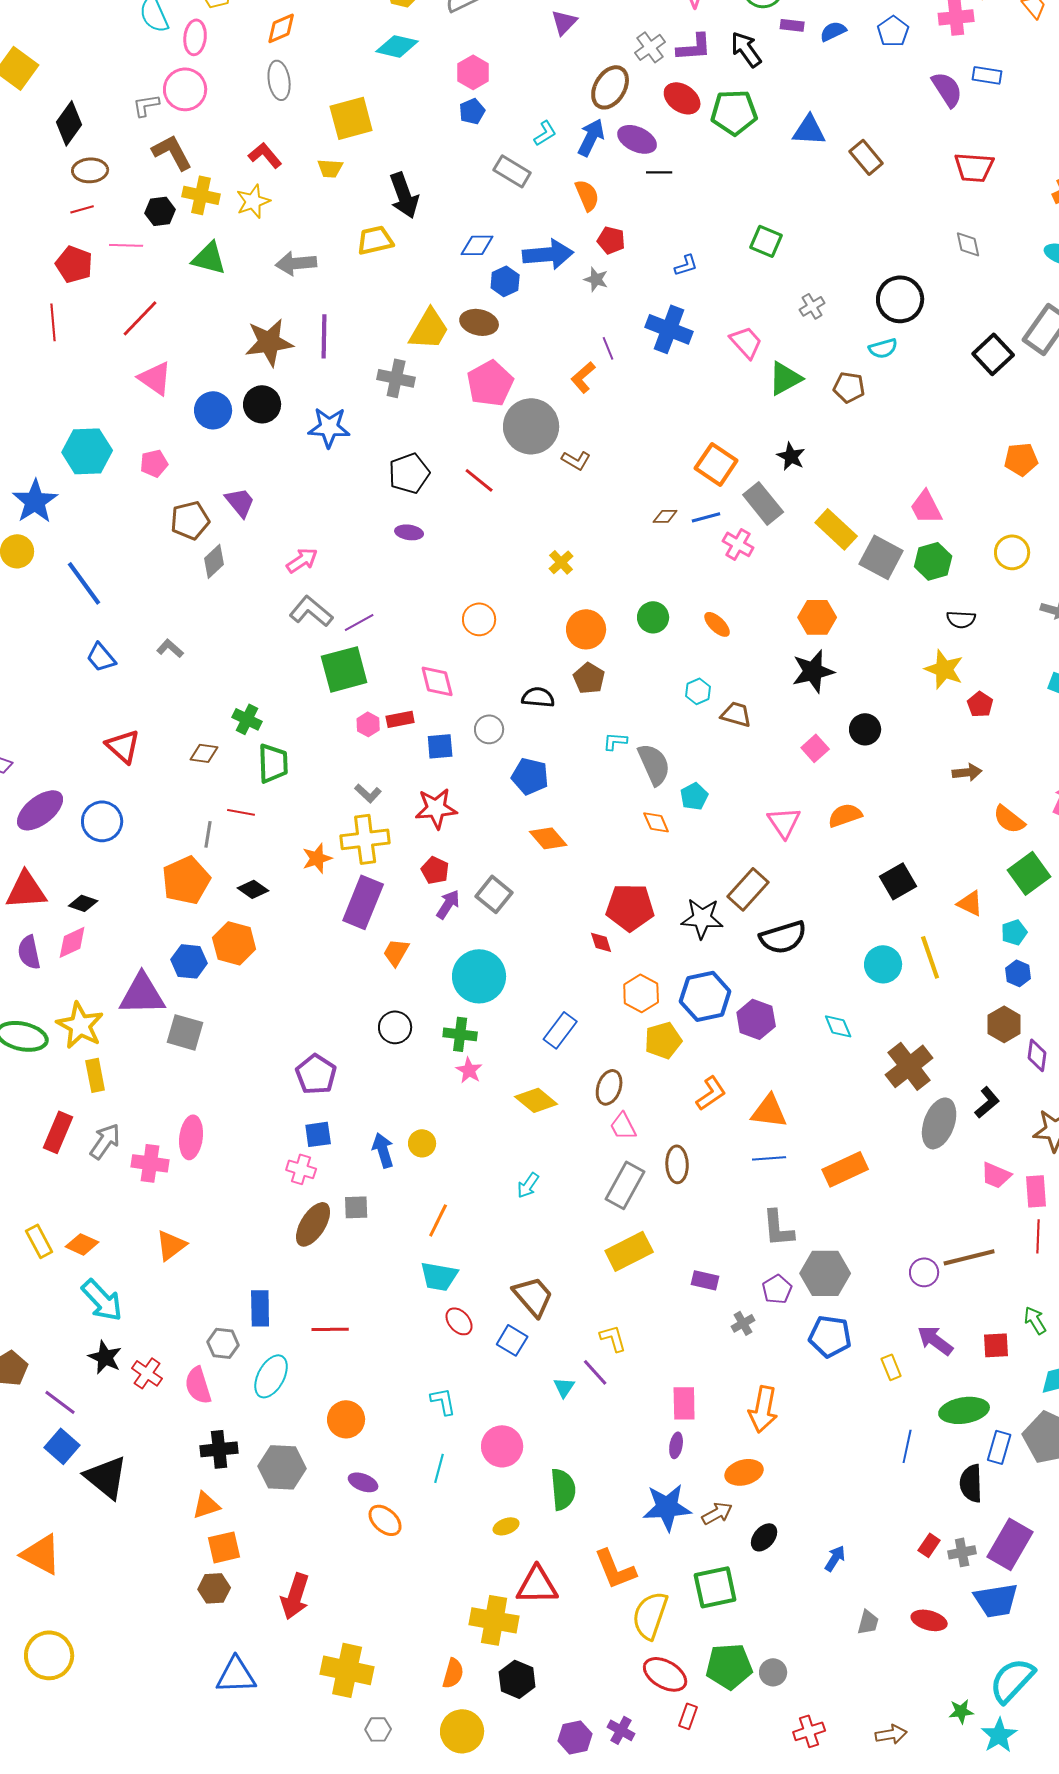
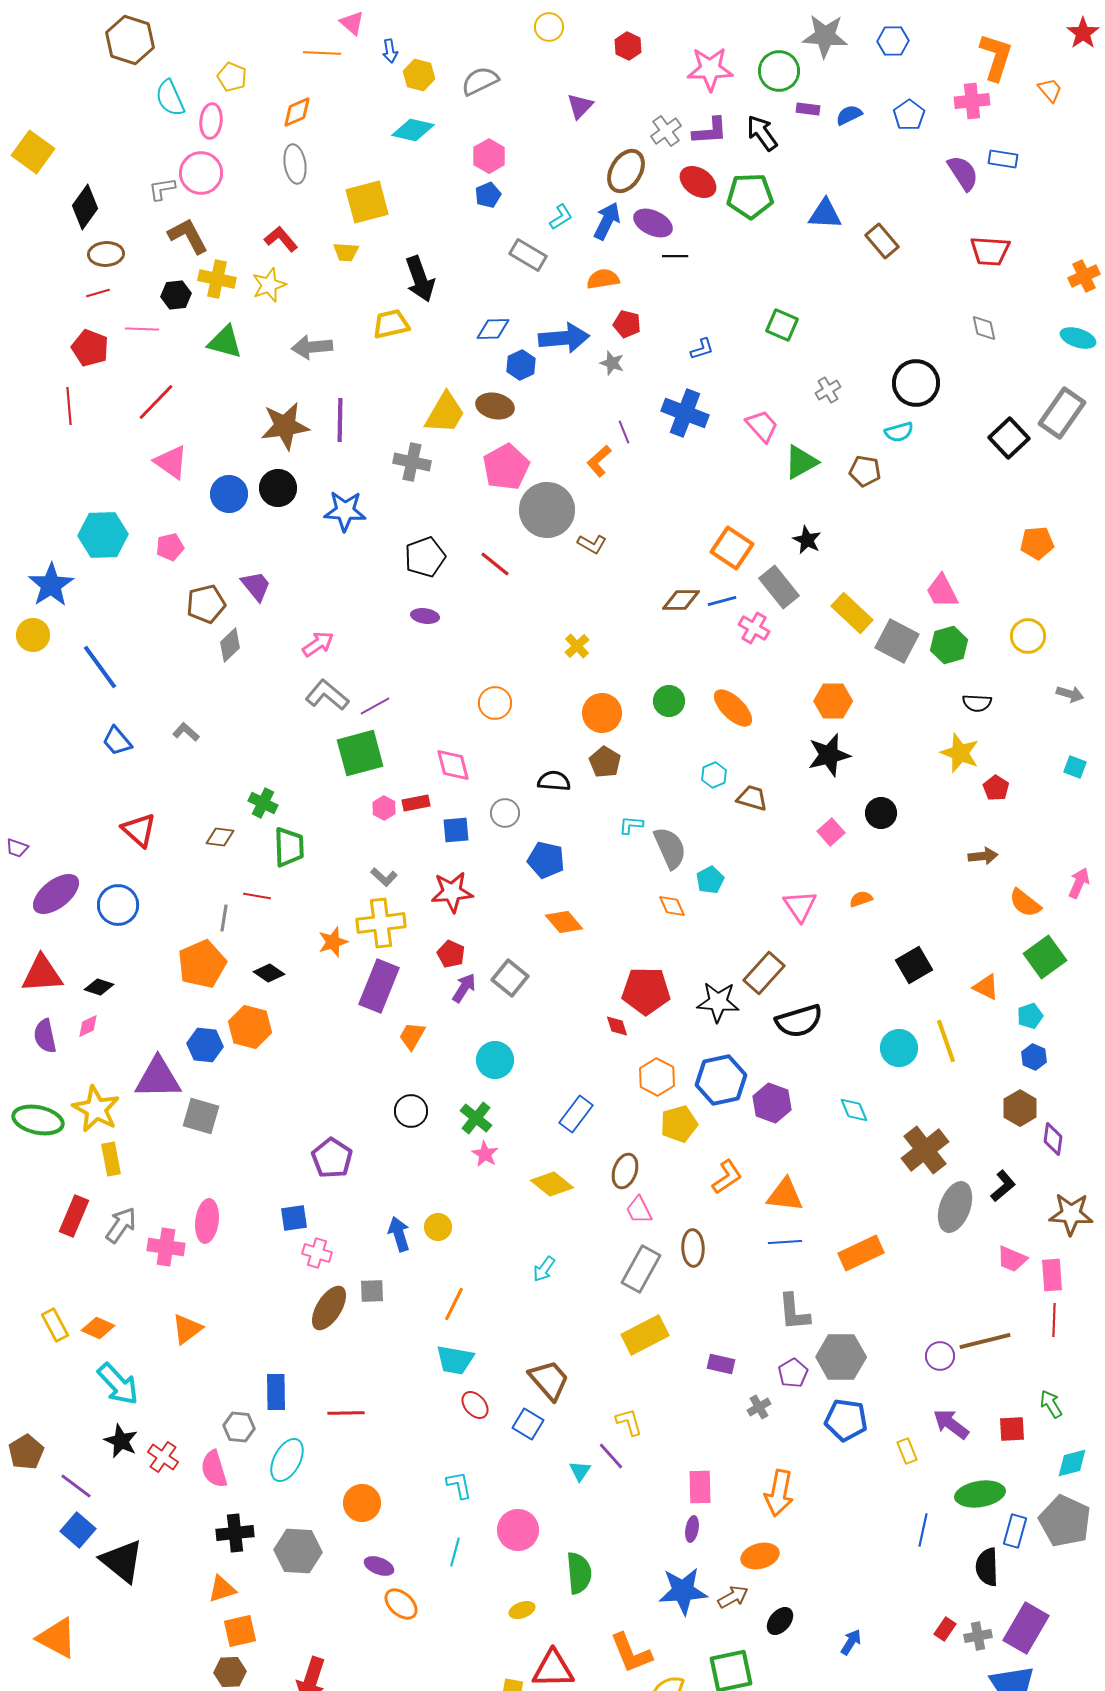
orange semicircle: (587, 195) -> (603, 279), turned -76
brown diamond: (665, 516) -> (681, 600), size x1.5
orange ellipse: (717, 624) -> (733, 708), size x1.5
orange semicircle: (845, 815) -> (861, 899), size x0.7
pink diamond: (72, 942) -> (88, 1026), size x0.7
cyan circle: (479, 976) -> (495, 1060), size x0.7
green cross: (460, 1034) -> (476, 1118), turned 32
blue square: (318, 1134) -> (294, 1218), moved

